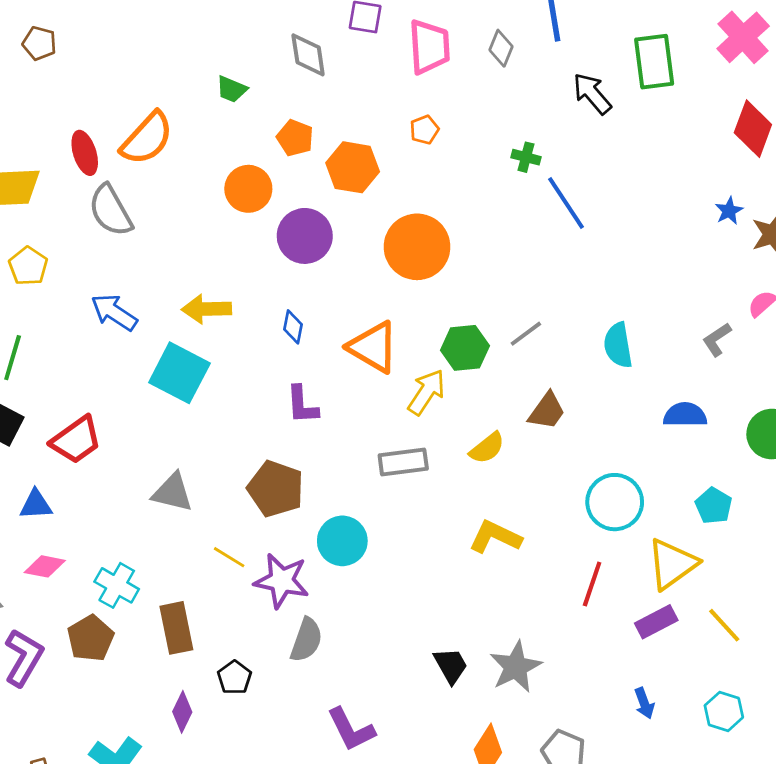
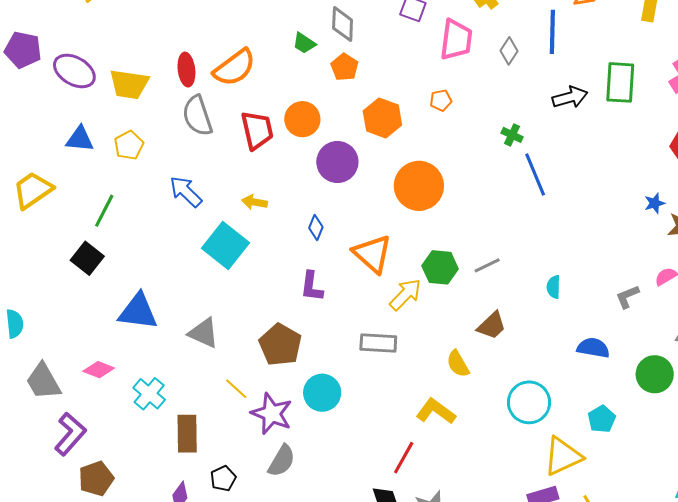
gray diamond: (308, 55) -> (343, 24), moved
black arrow: (592, 94) -> (570, 97), turned 104
orange pentagon: (295, 138) -> (345, 67), moved
yellow arrow: (206, 309) -> (254, 202), size x0.7
cyan semicircle: (618, 345) -> (554, 287), size x0.7
red trapezoid: (76, 440) -> (257, 130), moved, turned -78
yellow semicircle: (487, 448) -> (458, 364), moved, turned 88
blue triangle: (36, 505) -> (138, 312), moved, size x1.6
red line: (592, 584) -> (404, 458), moved
brown pentagon: (90, 638) -> (96, 479), moved

